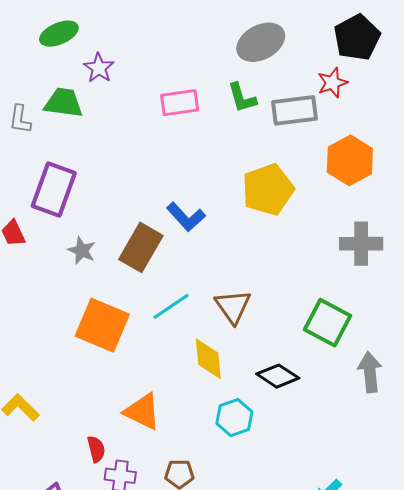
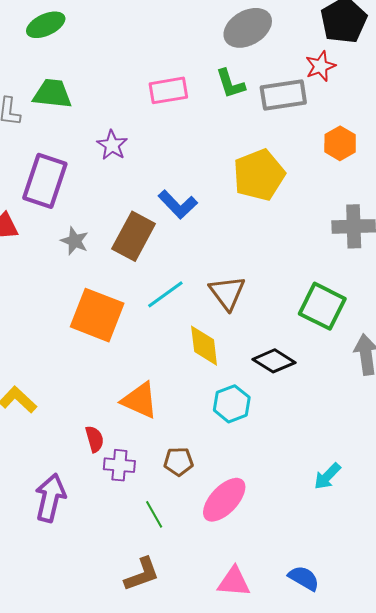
purple star: (99, 68) -> (112, 145), moved
orange hexagon: (350, 160) -> (340, 143), size x0.7

